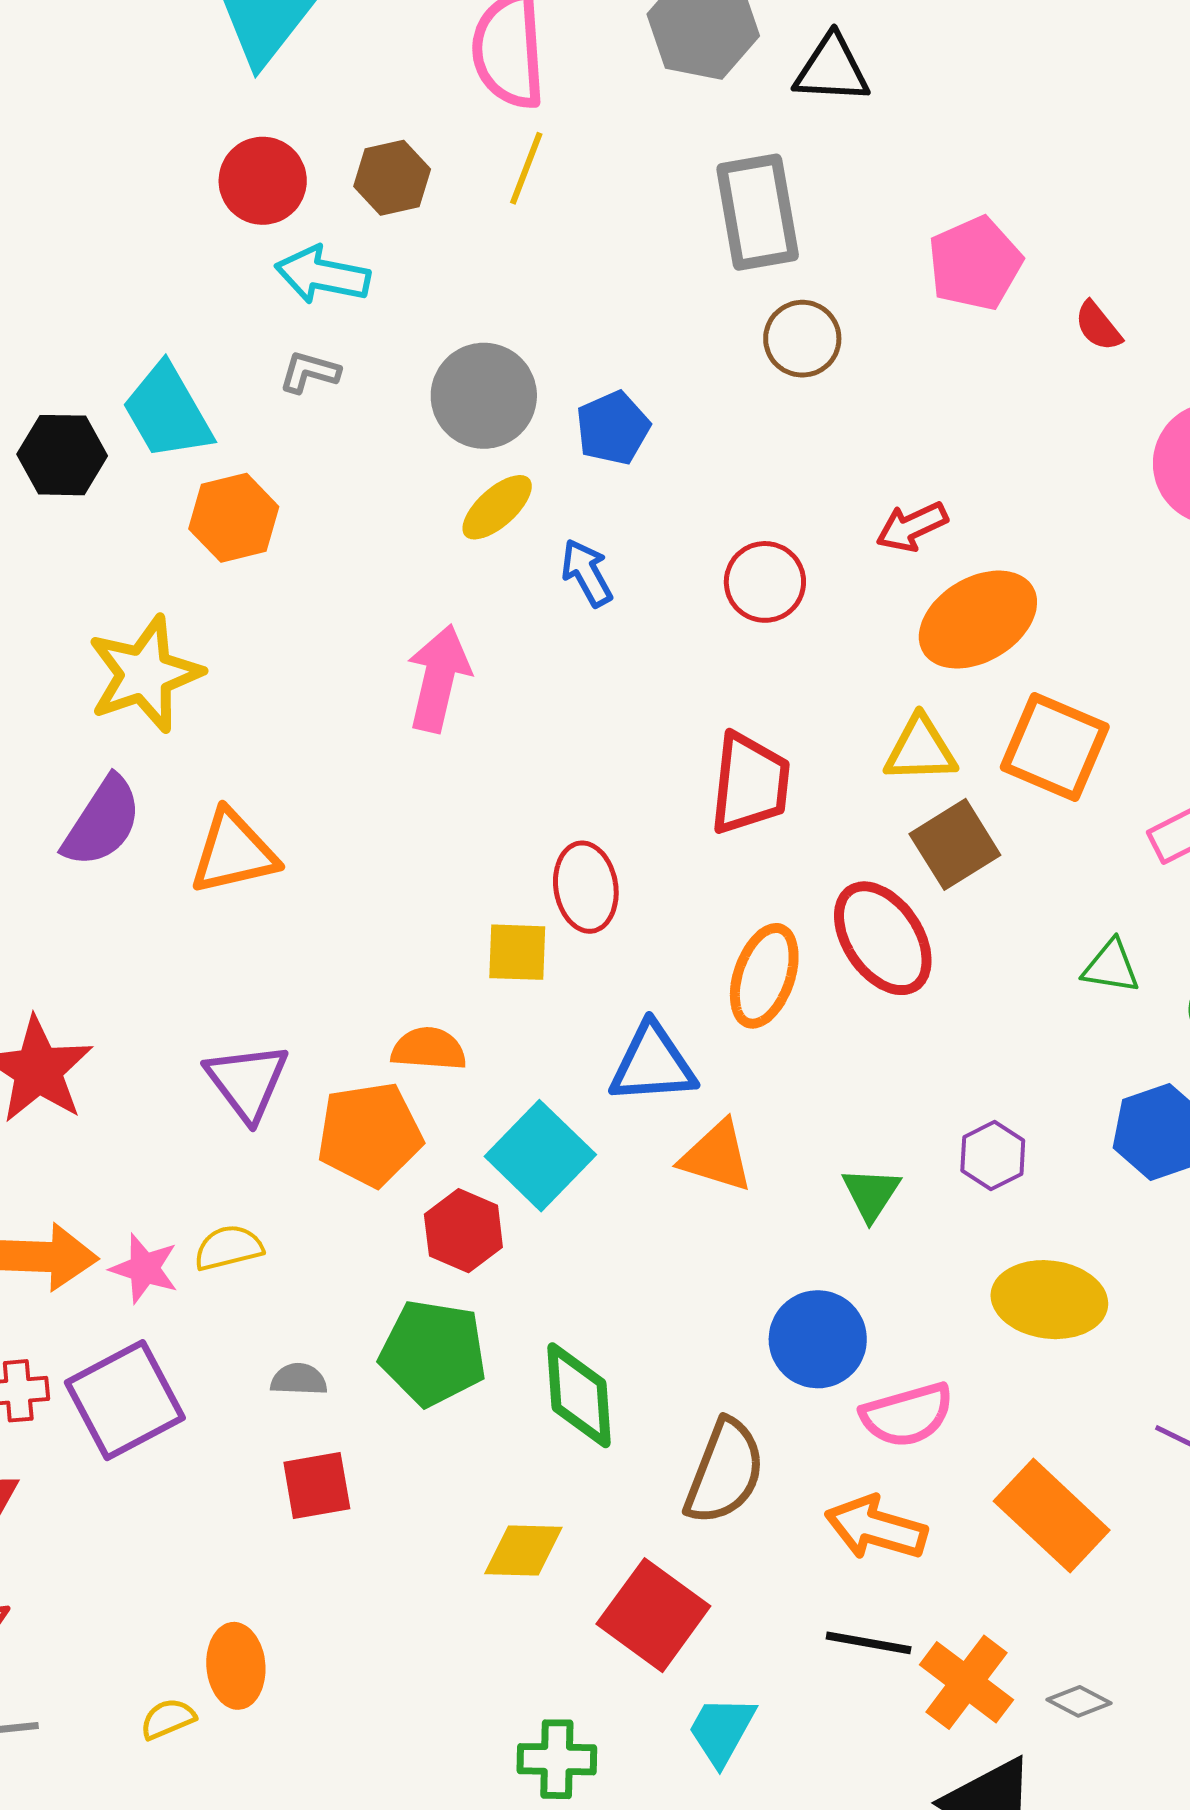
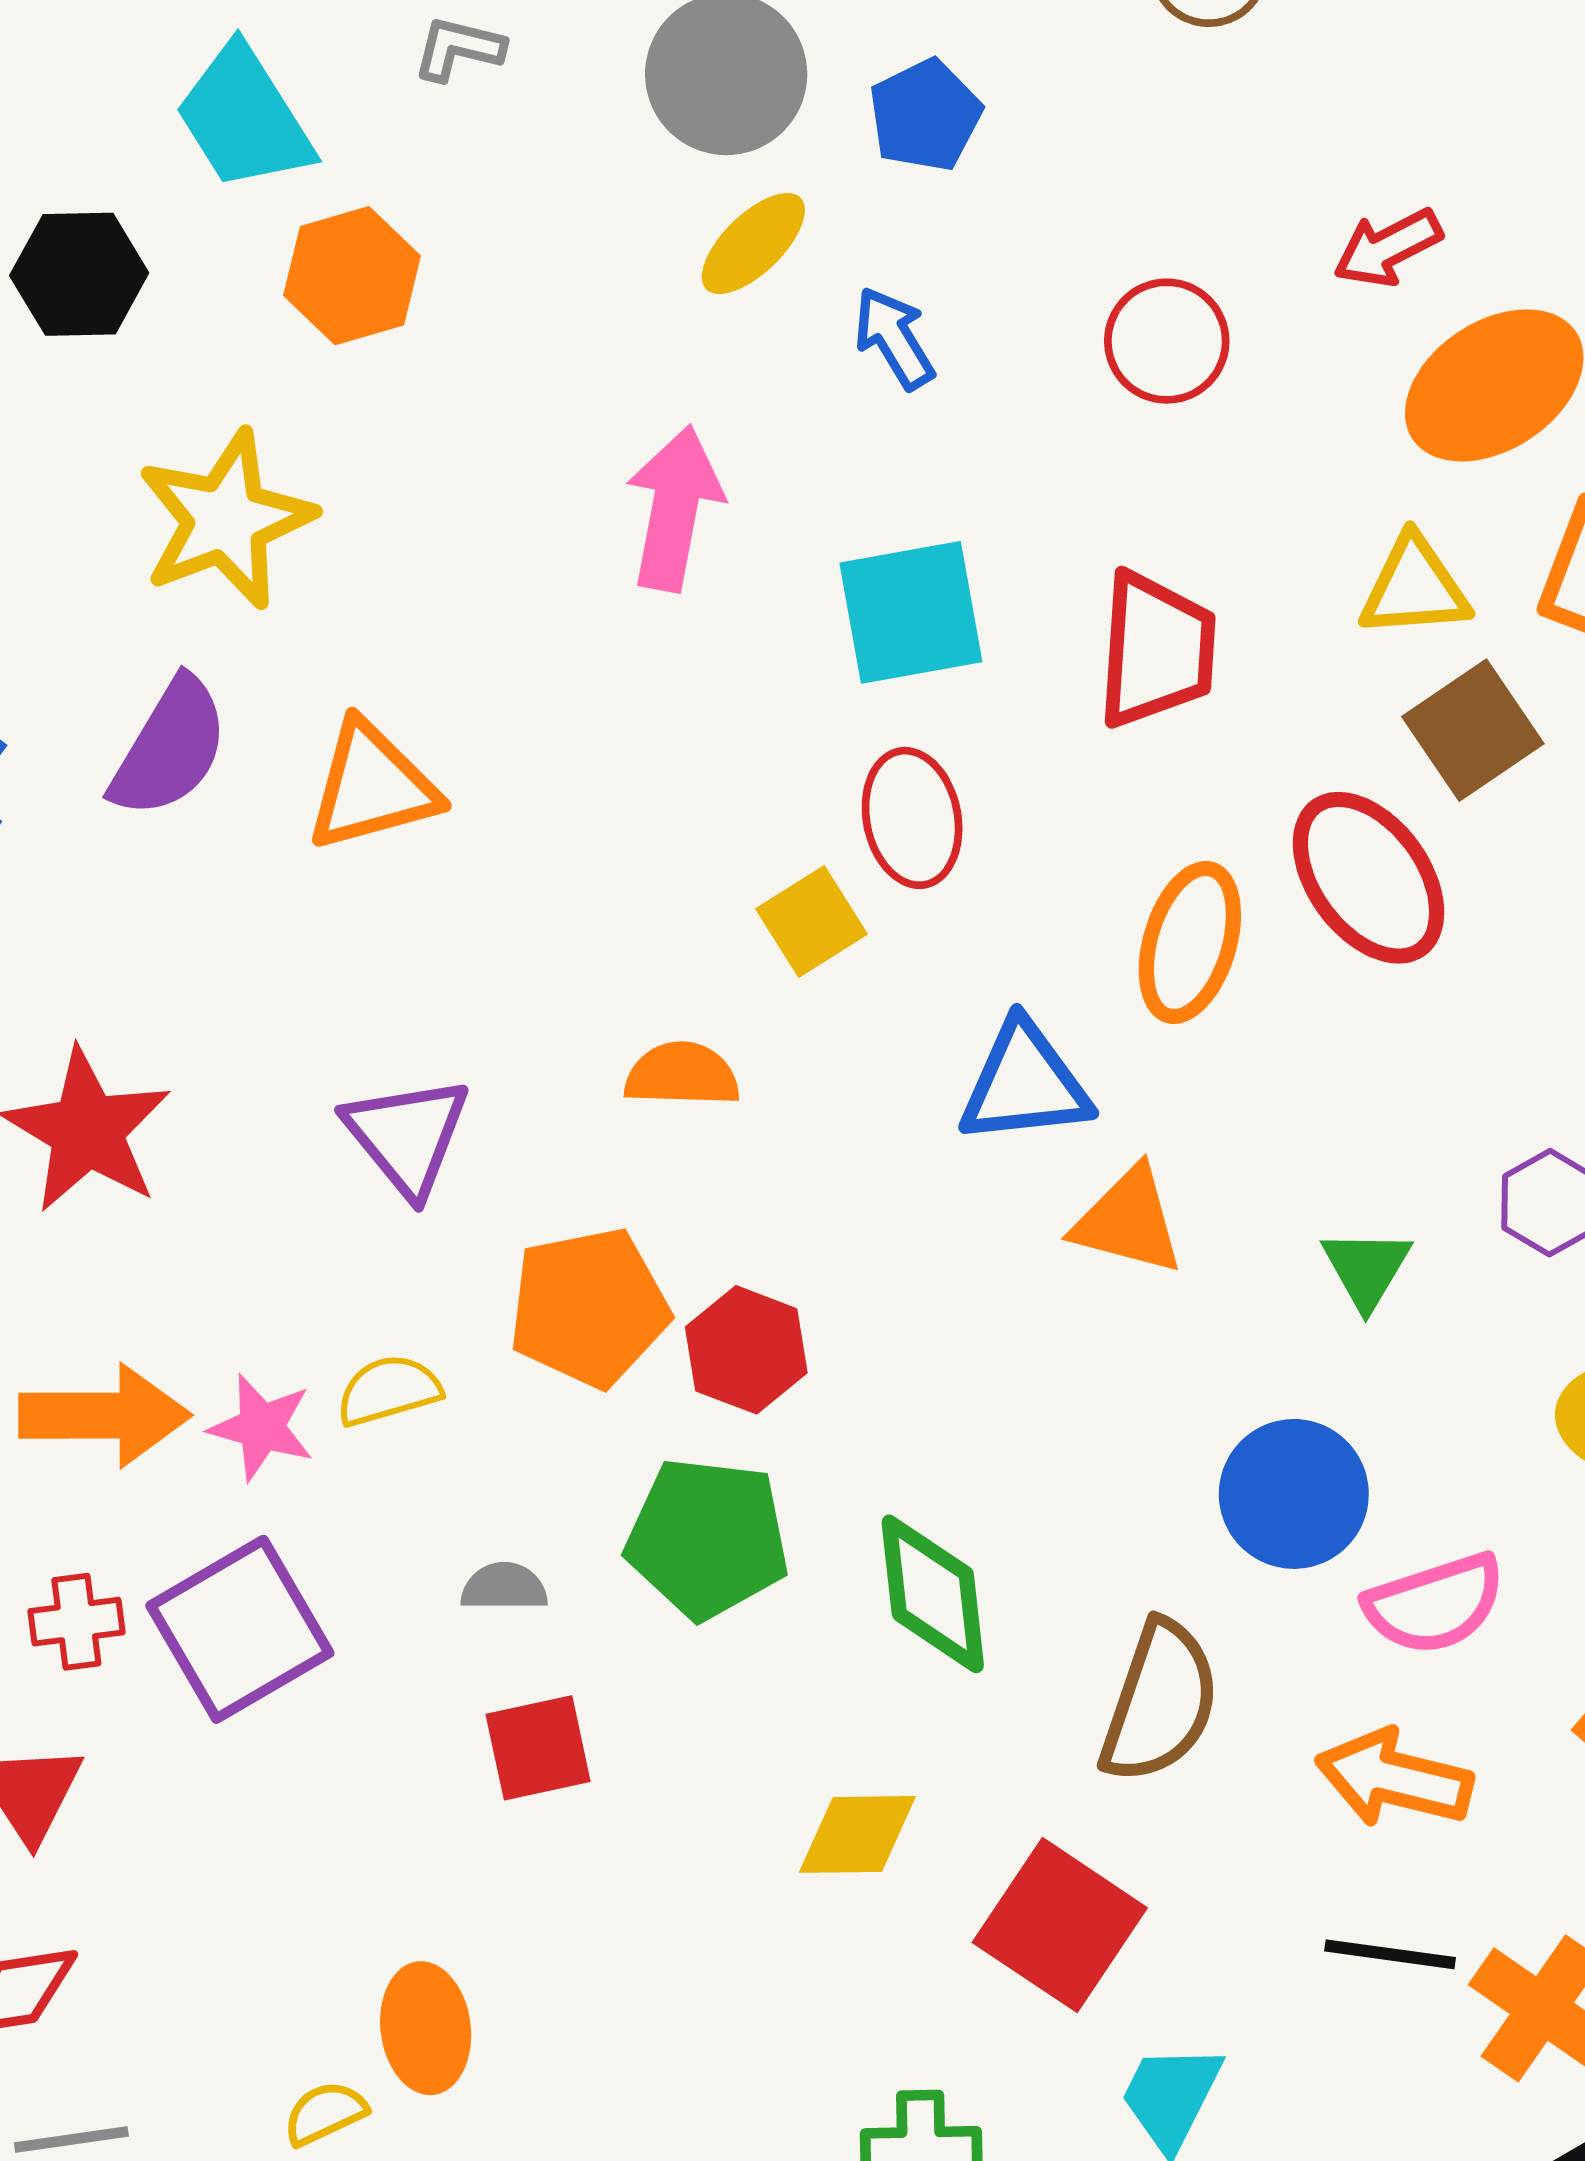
black hexagon: (62, 455) -> (79, 274), moved
yellow square: (517, 952) -> (811, 921), turned -32
orange pentagon: (370, 1134) -> (589, 1307), moved
cyan square: (540, 1156) -> (911, 612), moved, turned 38

